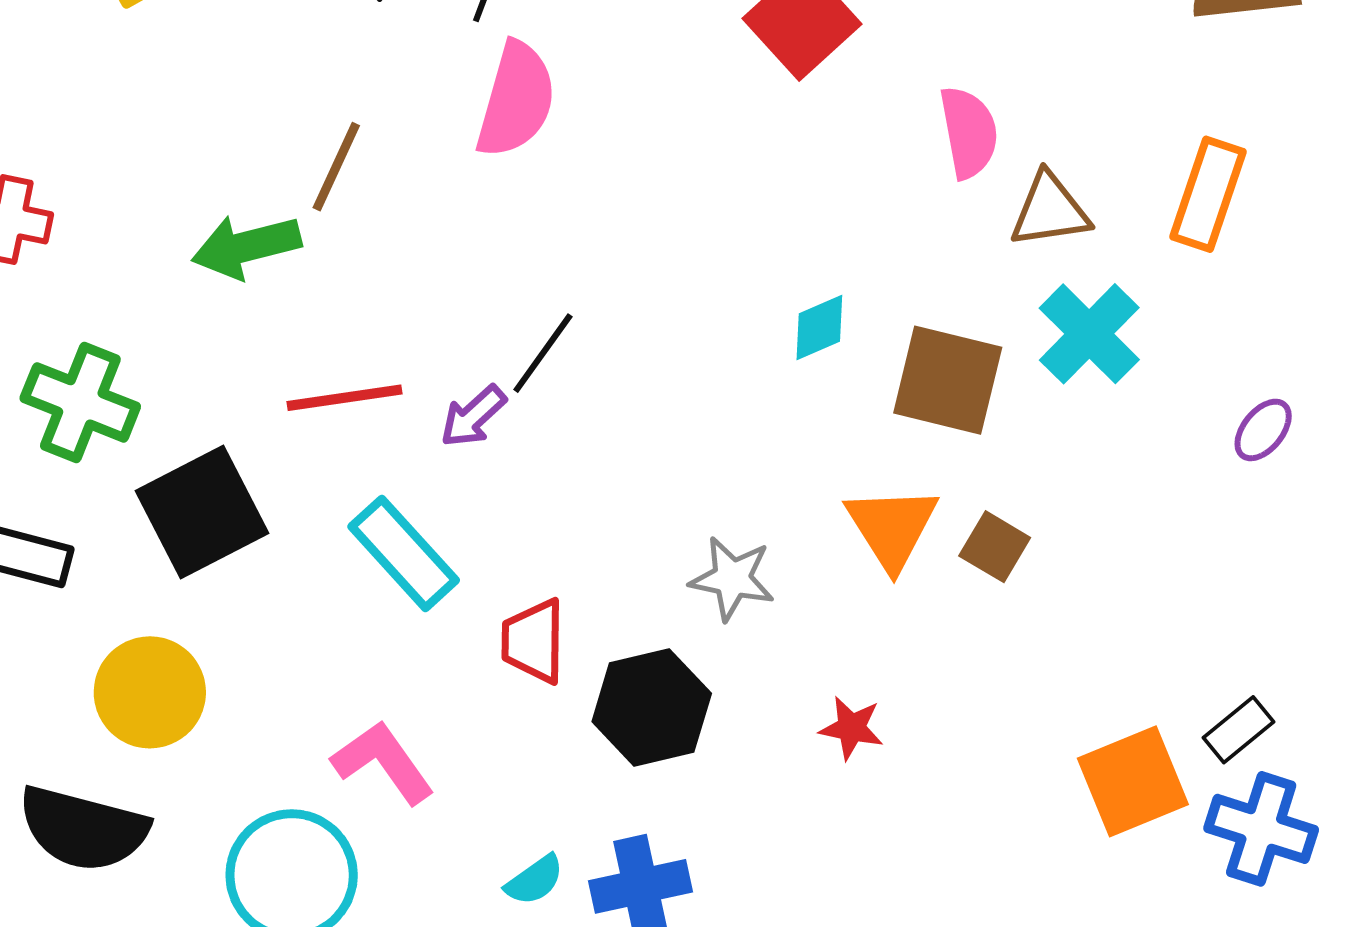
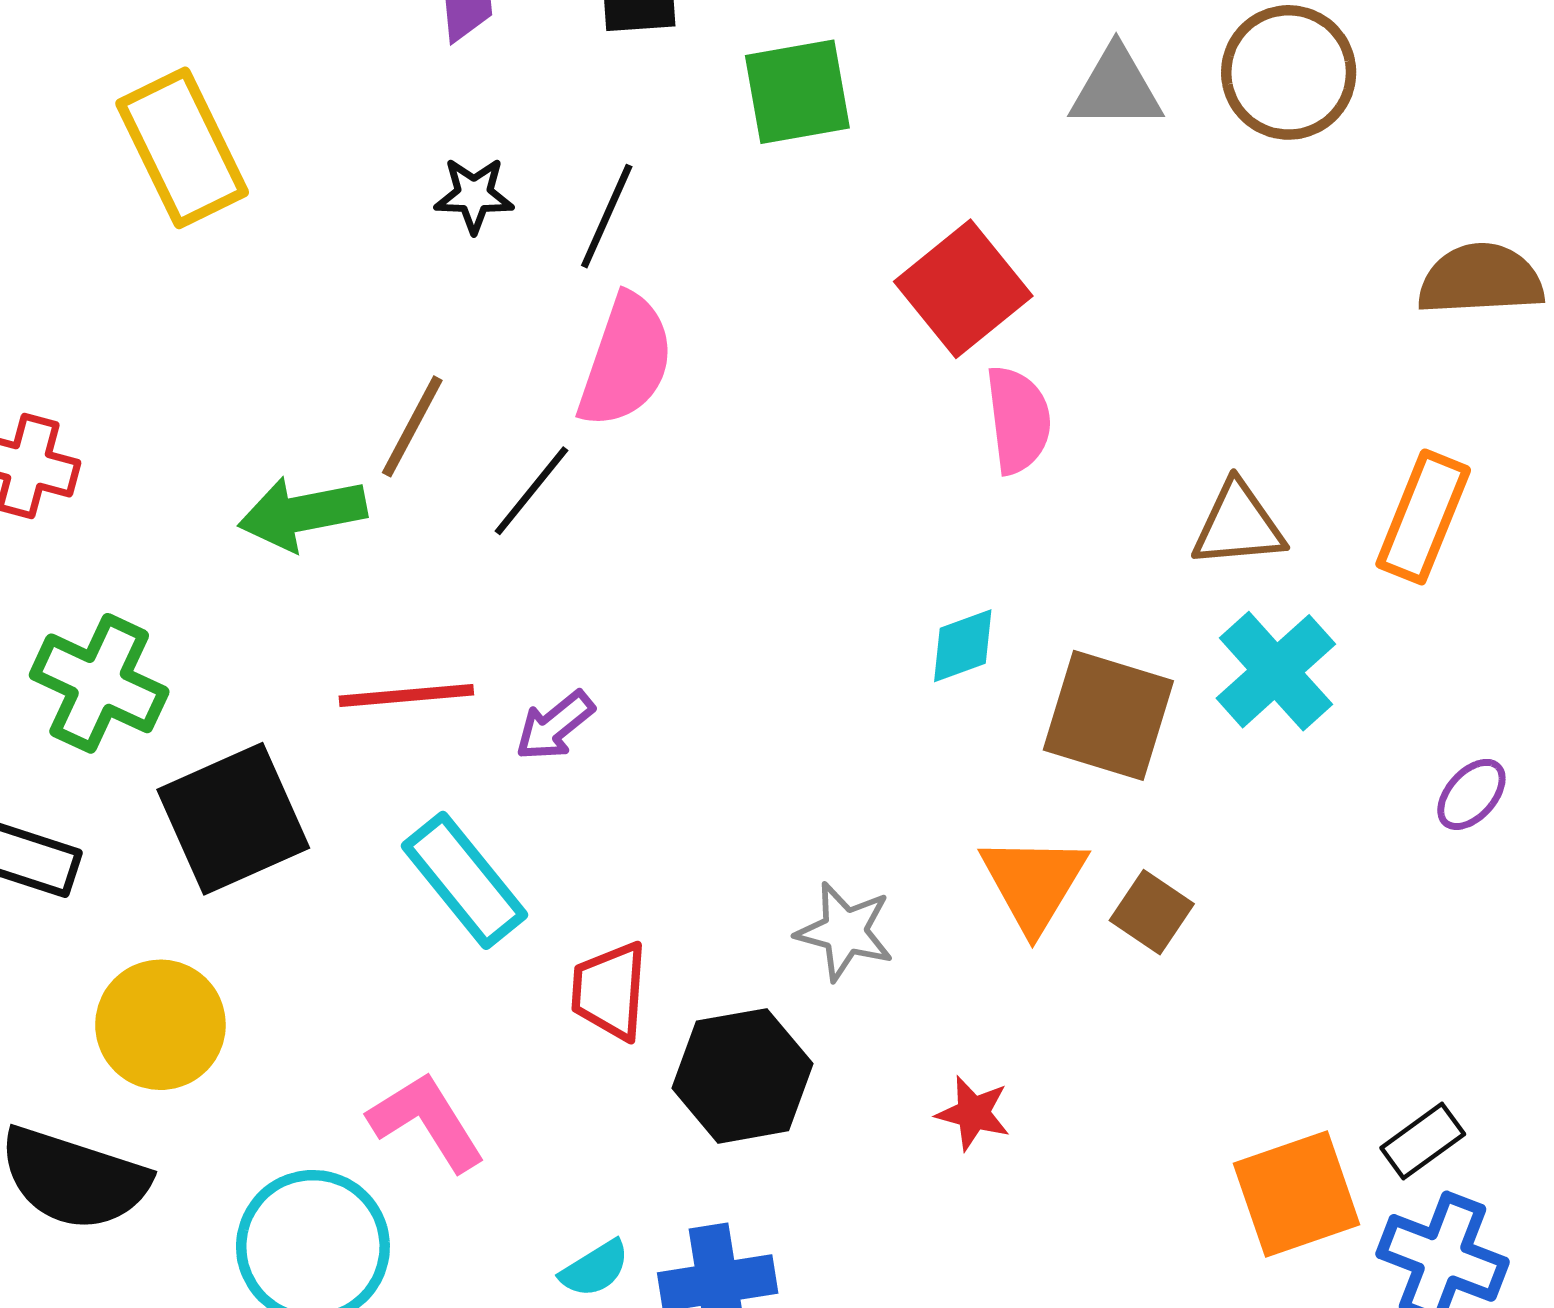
pink semicircle: (969, 132) -> (1018, 420), moved
black line: (543, 353) -> (531, 491), moved

